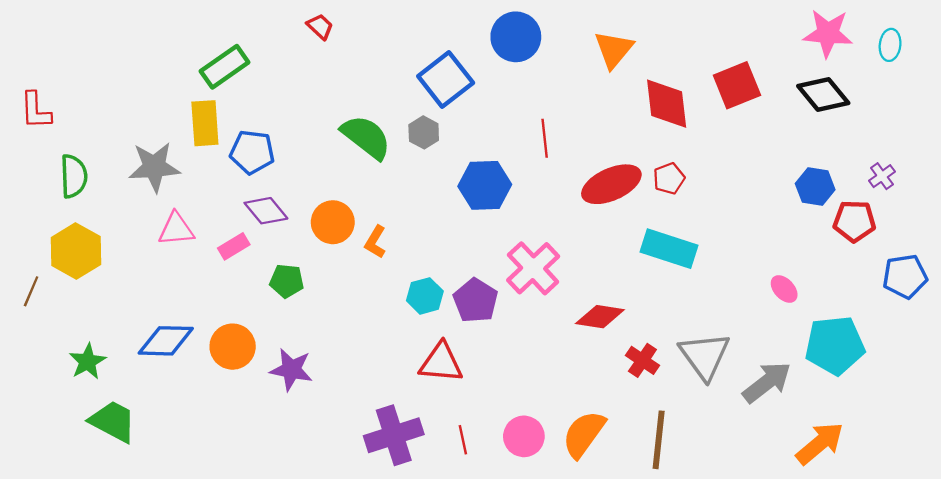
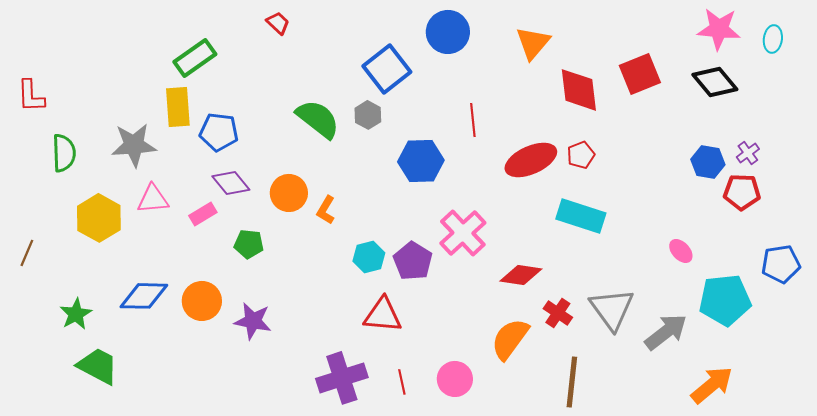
purple cross: (882, 176) -> (748, 153), moved
yellow hexagon: (76, 251) -> (99, 218), moved
blue pentagon: (905, 276) -> (781, 264), moved
orange semicircle: (584, 434) -> (510, 339), moved

